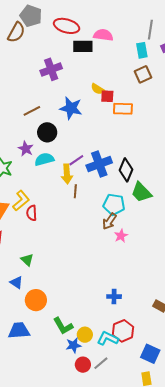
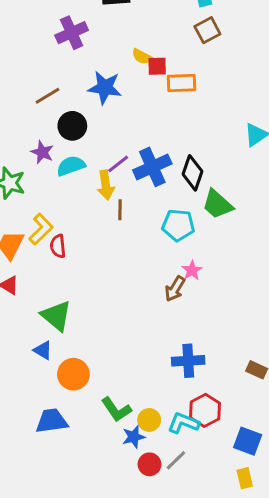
brown arrow: (109, 221) -> (175, 289), moved
green triangle: (27, 260) -> (56, 316), size x1.6
blue cross: (114, 297) -> (188, 361), size x1.5

